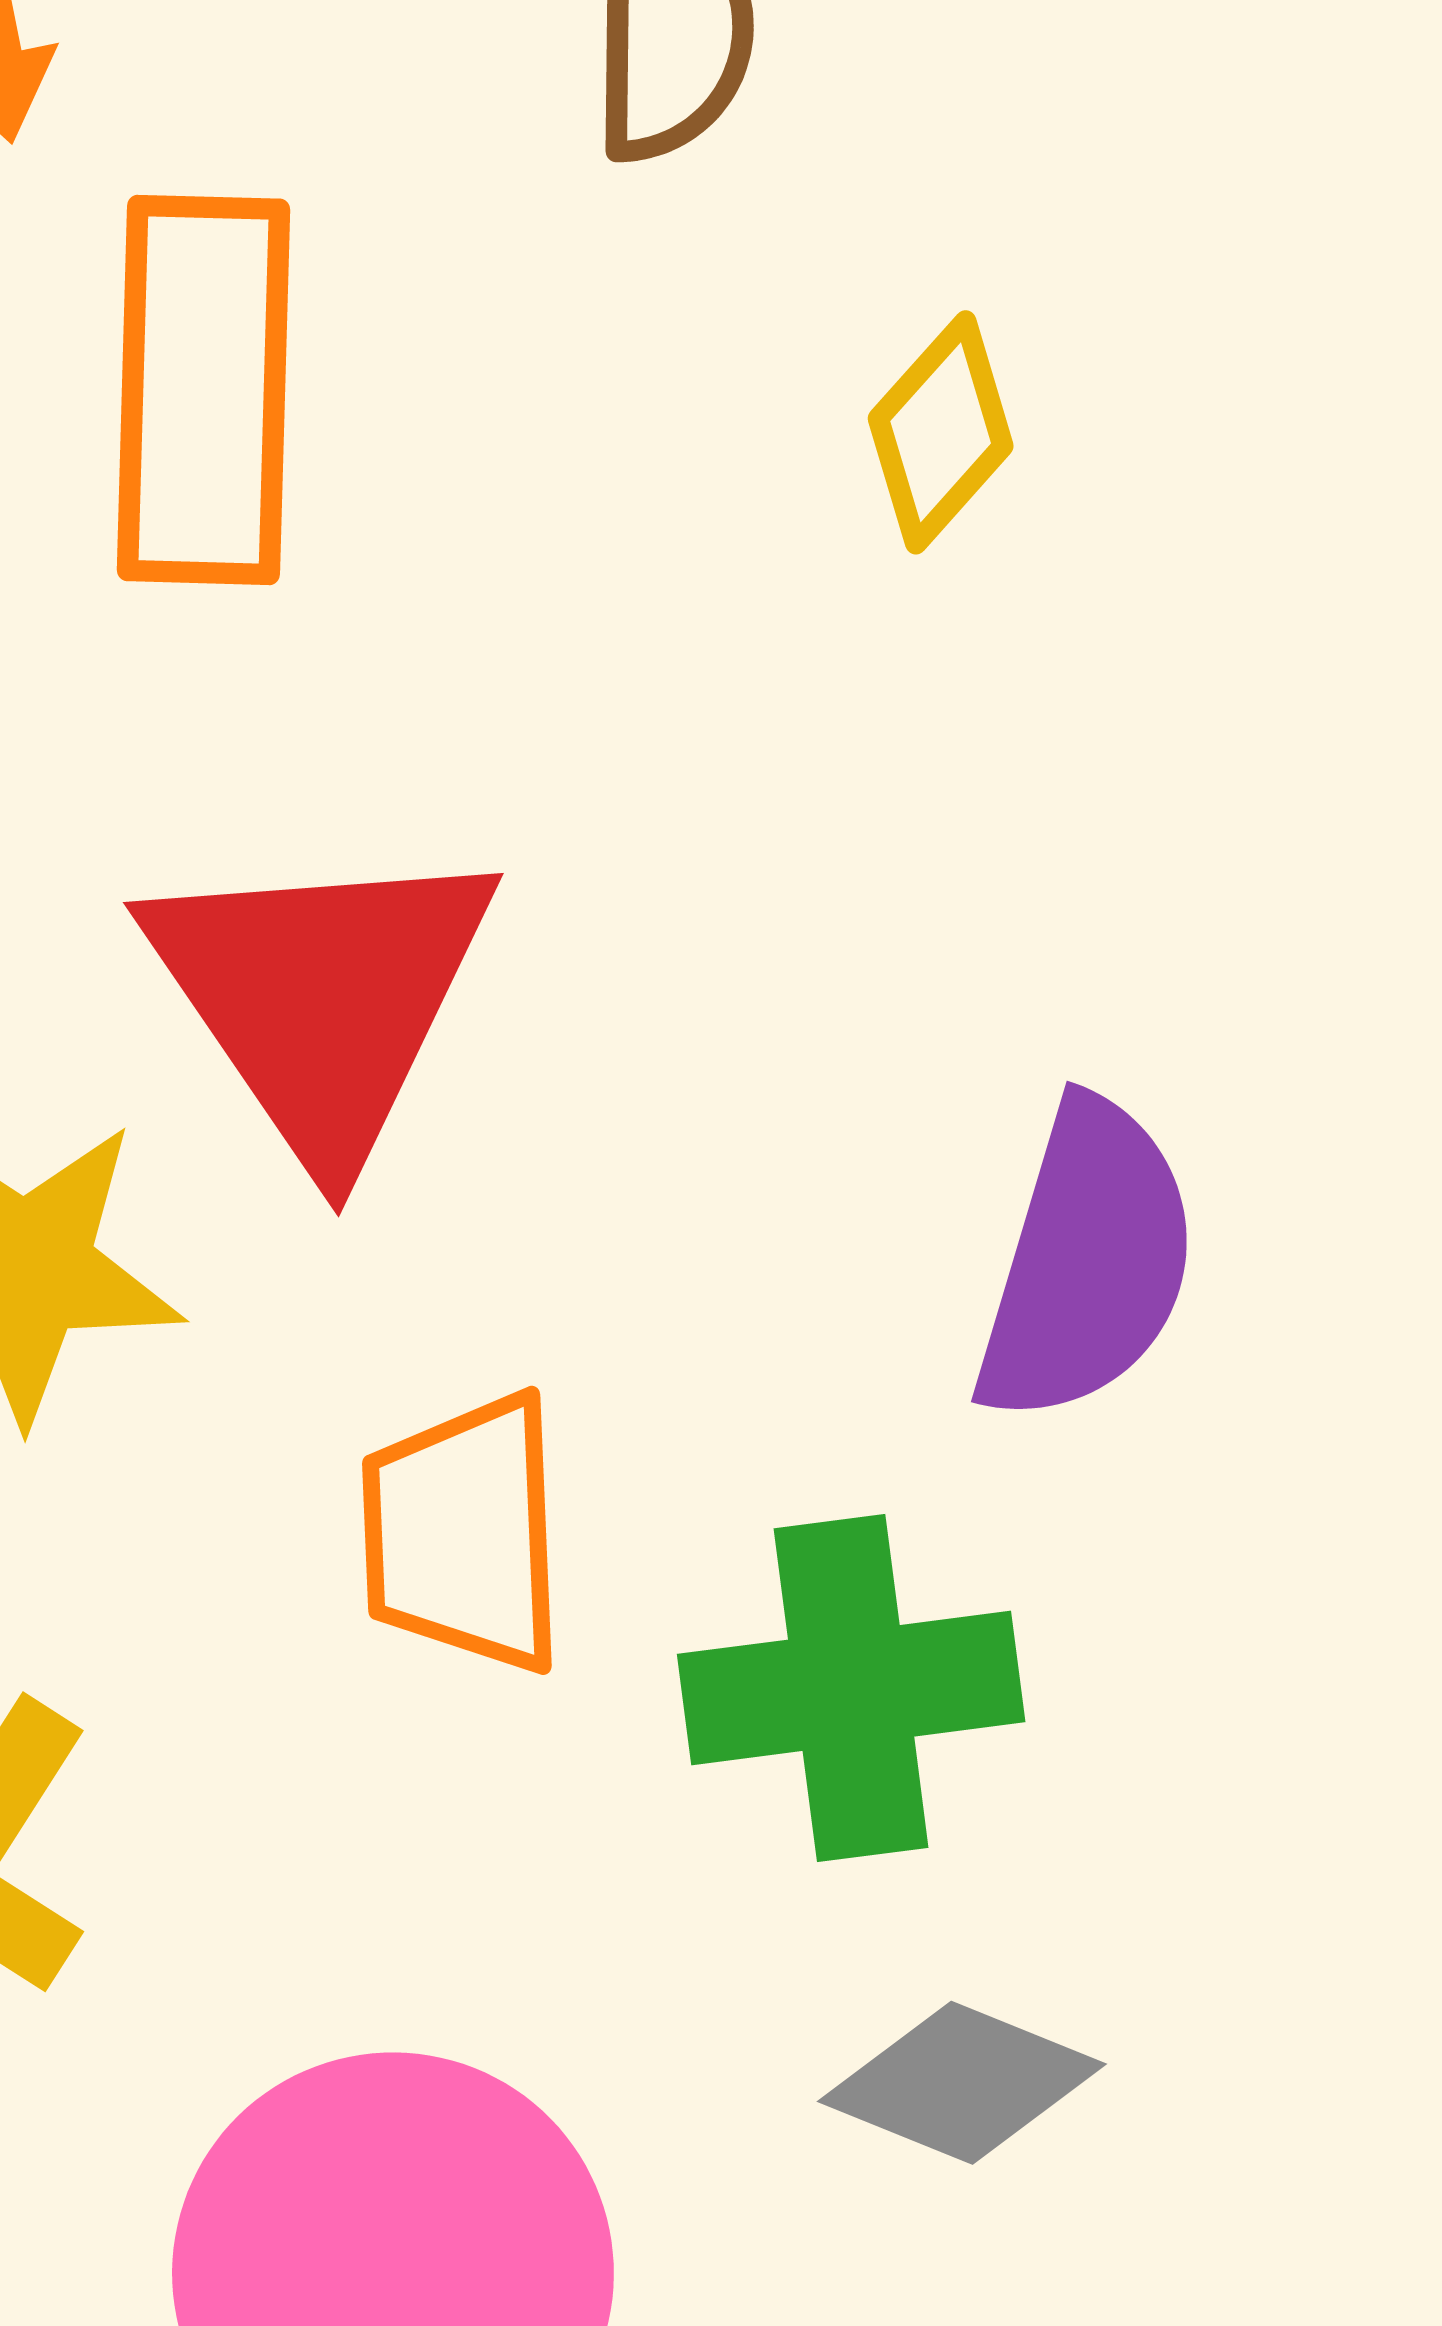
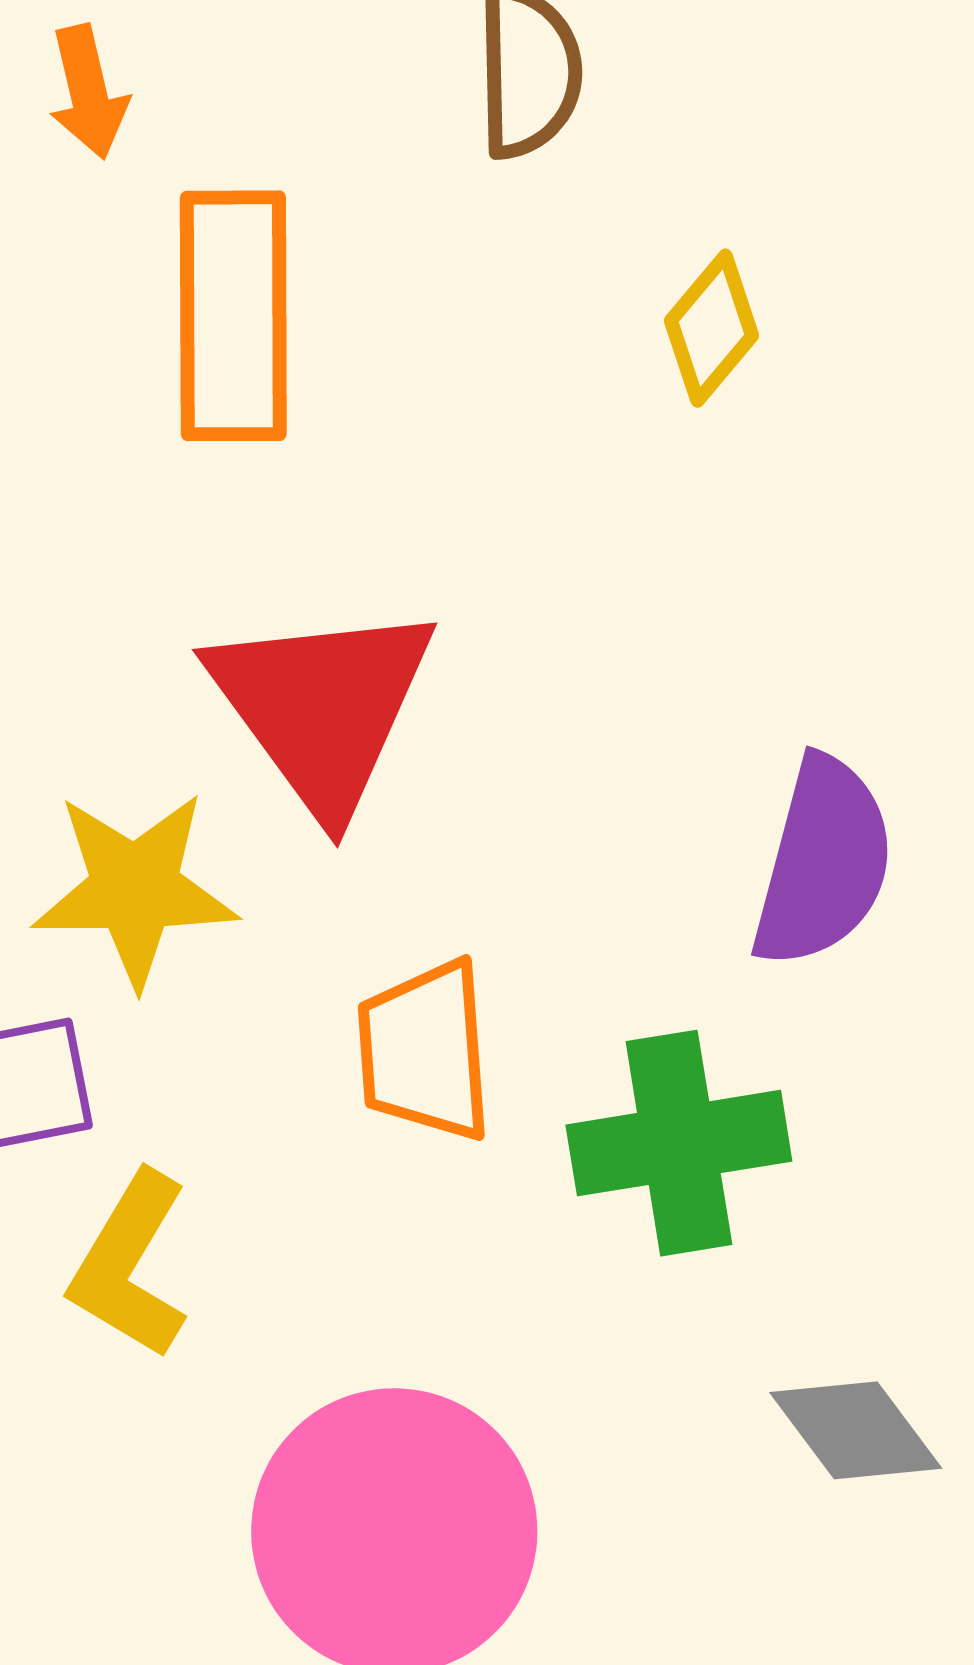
gray diamond: (962, 2083) -> (856, 1430), moved, turned 33

